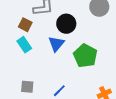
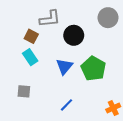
blue triangle: (56, 44) -> (64, 66), moved
gray square: (27, 87) -> (24, 91), moved

